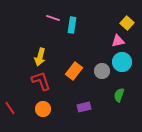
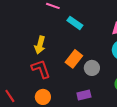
cyan rectangle: (72, 25) -> (75, 23), moved, turned -63
gray circle: (102, 71) -> (92, 68), moved

